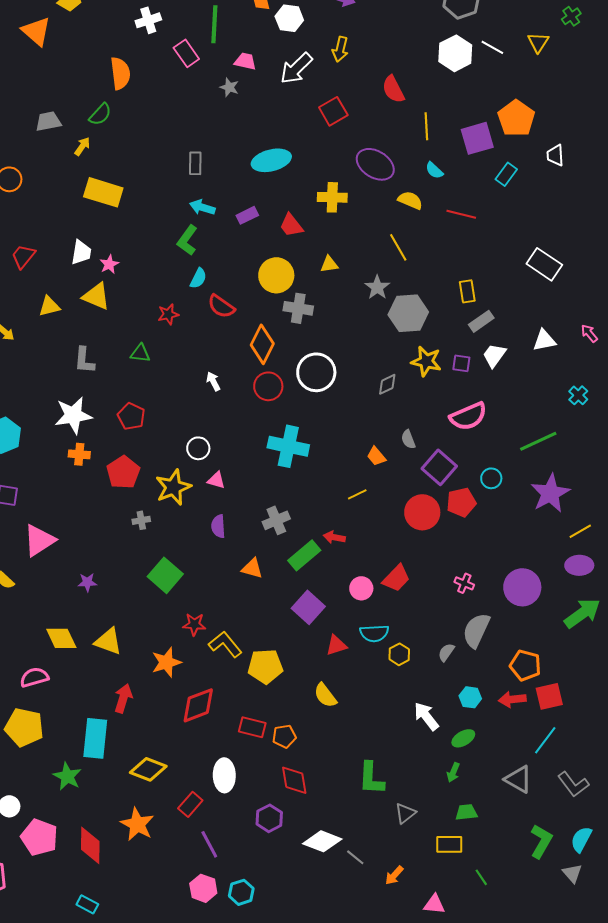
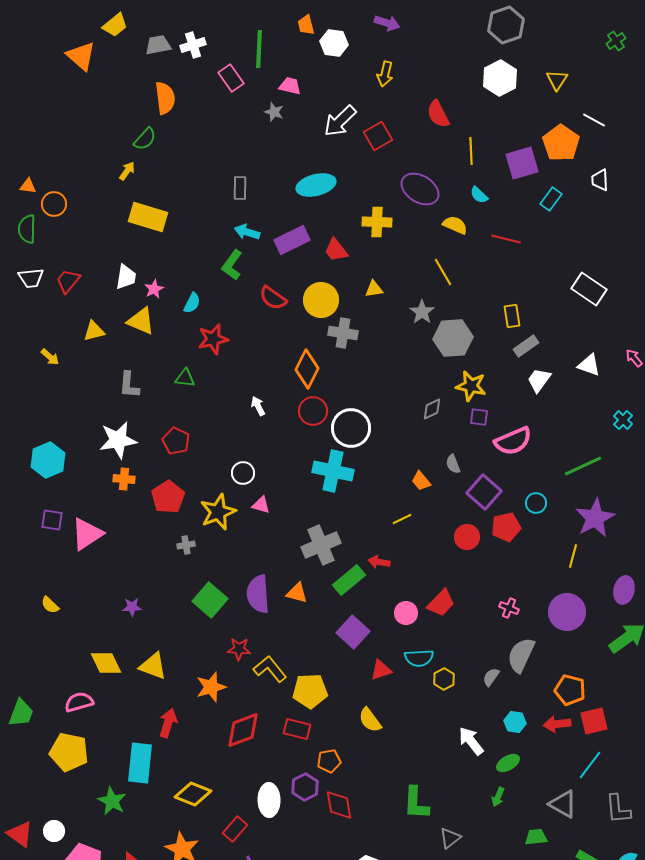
yellow triangle: (538, 42) -> (557, 80), moved
white line: (492, 47) -> (594, 120), moved
white arrow: (296, 68) -> (340, 121), moved
gray trapezoid: (48, 121) -> (158, 45), moved
purple rectangle: (247, 215) -> (292, 240), size x1.6
cyan semicircle: (198, 278) -> (192, 303), moved
red semicircle: (221, 306) -> (273, 298), moved
red star: (168, 314) -> (213, 339), size x1.4
white triangle: (544, 340) -> (589, 365), turned 30
purple square: (461, 363) -> (479, 417), moved
white circle: (316, 372) -> (351, 428), moved
red circle: (422, 512) -> (467, 537), size x0.7
gray cross: (276, 520) -> (321, 545), size x1.4
purple semicircle: (218, 526) -> (258, 594), moved, size x1.6
yellow line: (580, 531) -> (573, 556), moved, turned -45
pink triangle: (39, 540) -> (87, 534), moved
purple ellipse: (579, 565) -> (624, 590), turned -76
red rectangle: (252, 727) -> (297, 729), moved
gray L-shape: (573, 784) -> (618, 809), turned 32
green trapezoid: (466, 812) -> (536, 837), moved
purple hexagon: (269, 818) -> (305, 787), moved

